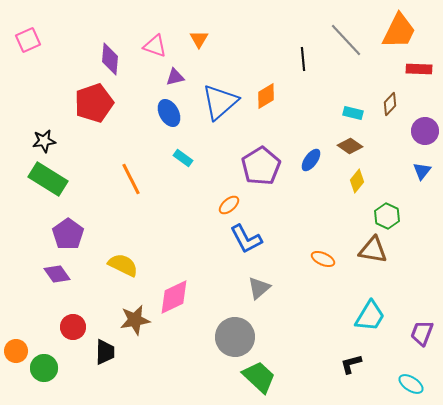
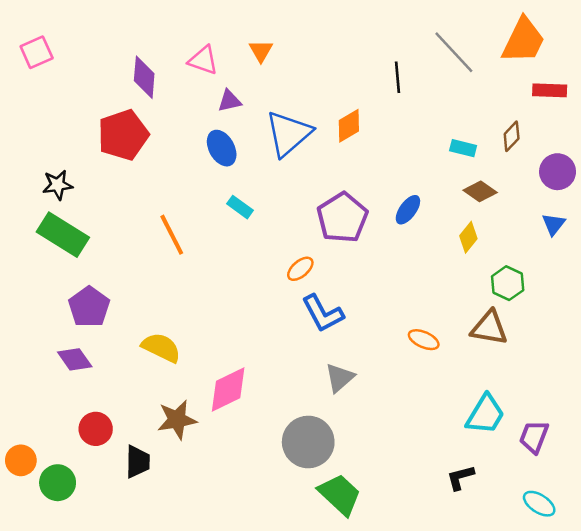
brown diamond: (350, 146) -> (480, 191), moved
purple trapezoid: (422, 333) -> (534, 437), moved

